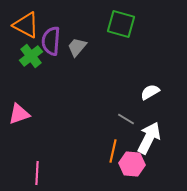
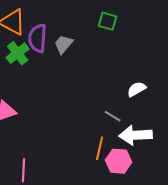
green square: (121, 24) -> (108, 21), size x0.7
white arrow: (149, 138) -> (136, 135), turned -120

